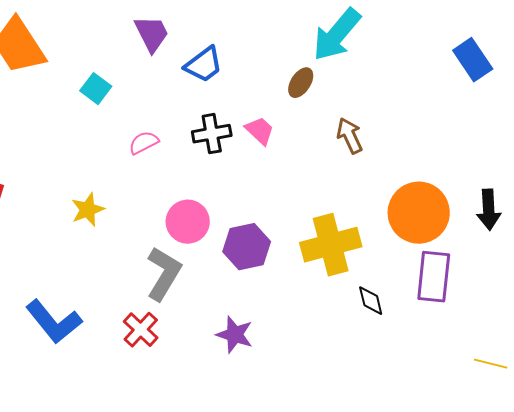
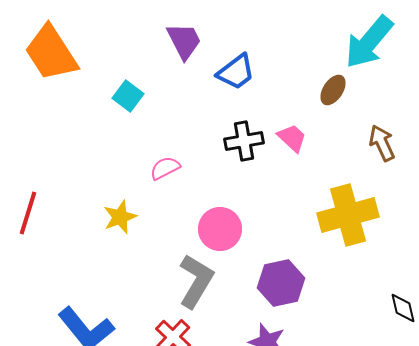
pink semicircle: (144, 143) -> (165, 168), moved
yellow cross: (331, 245) -> (348, 215), moved
purple hexagon: (247, 247) -> (281, 283), moved

